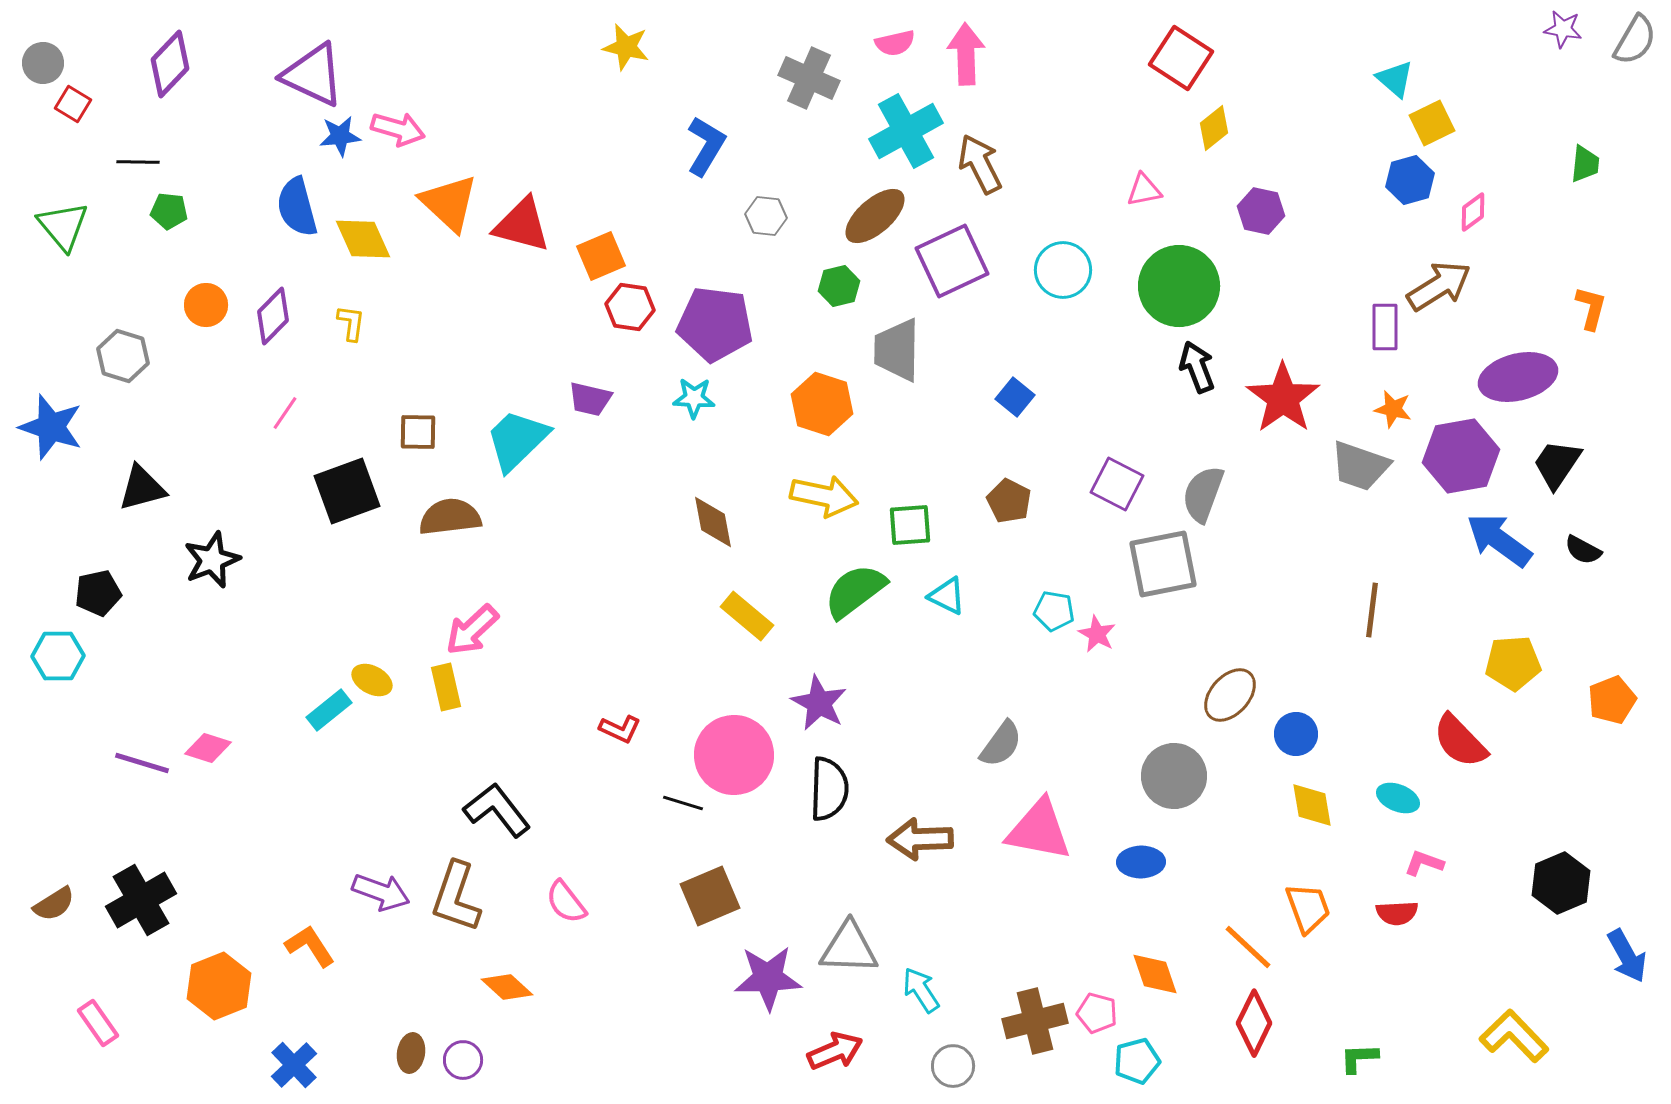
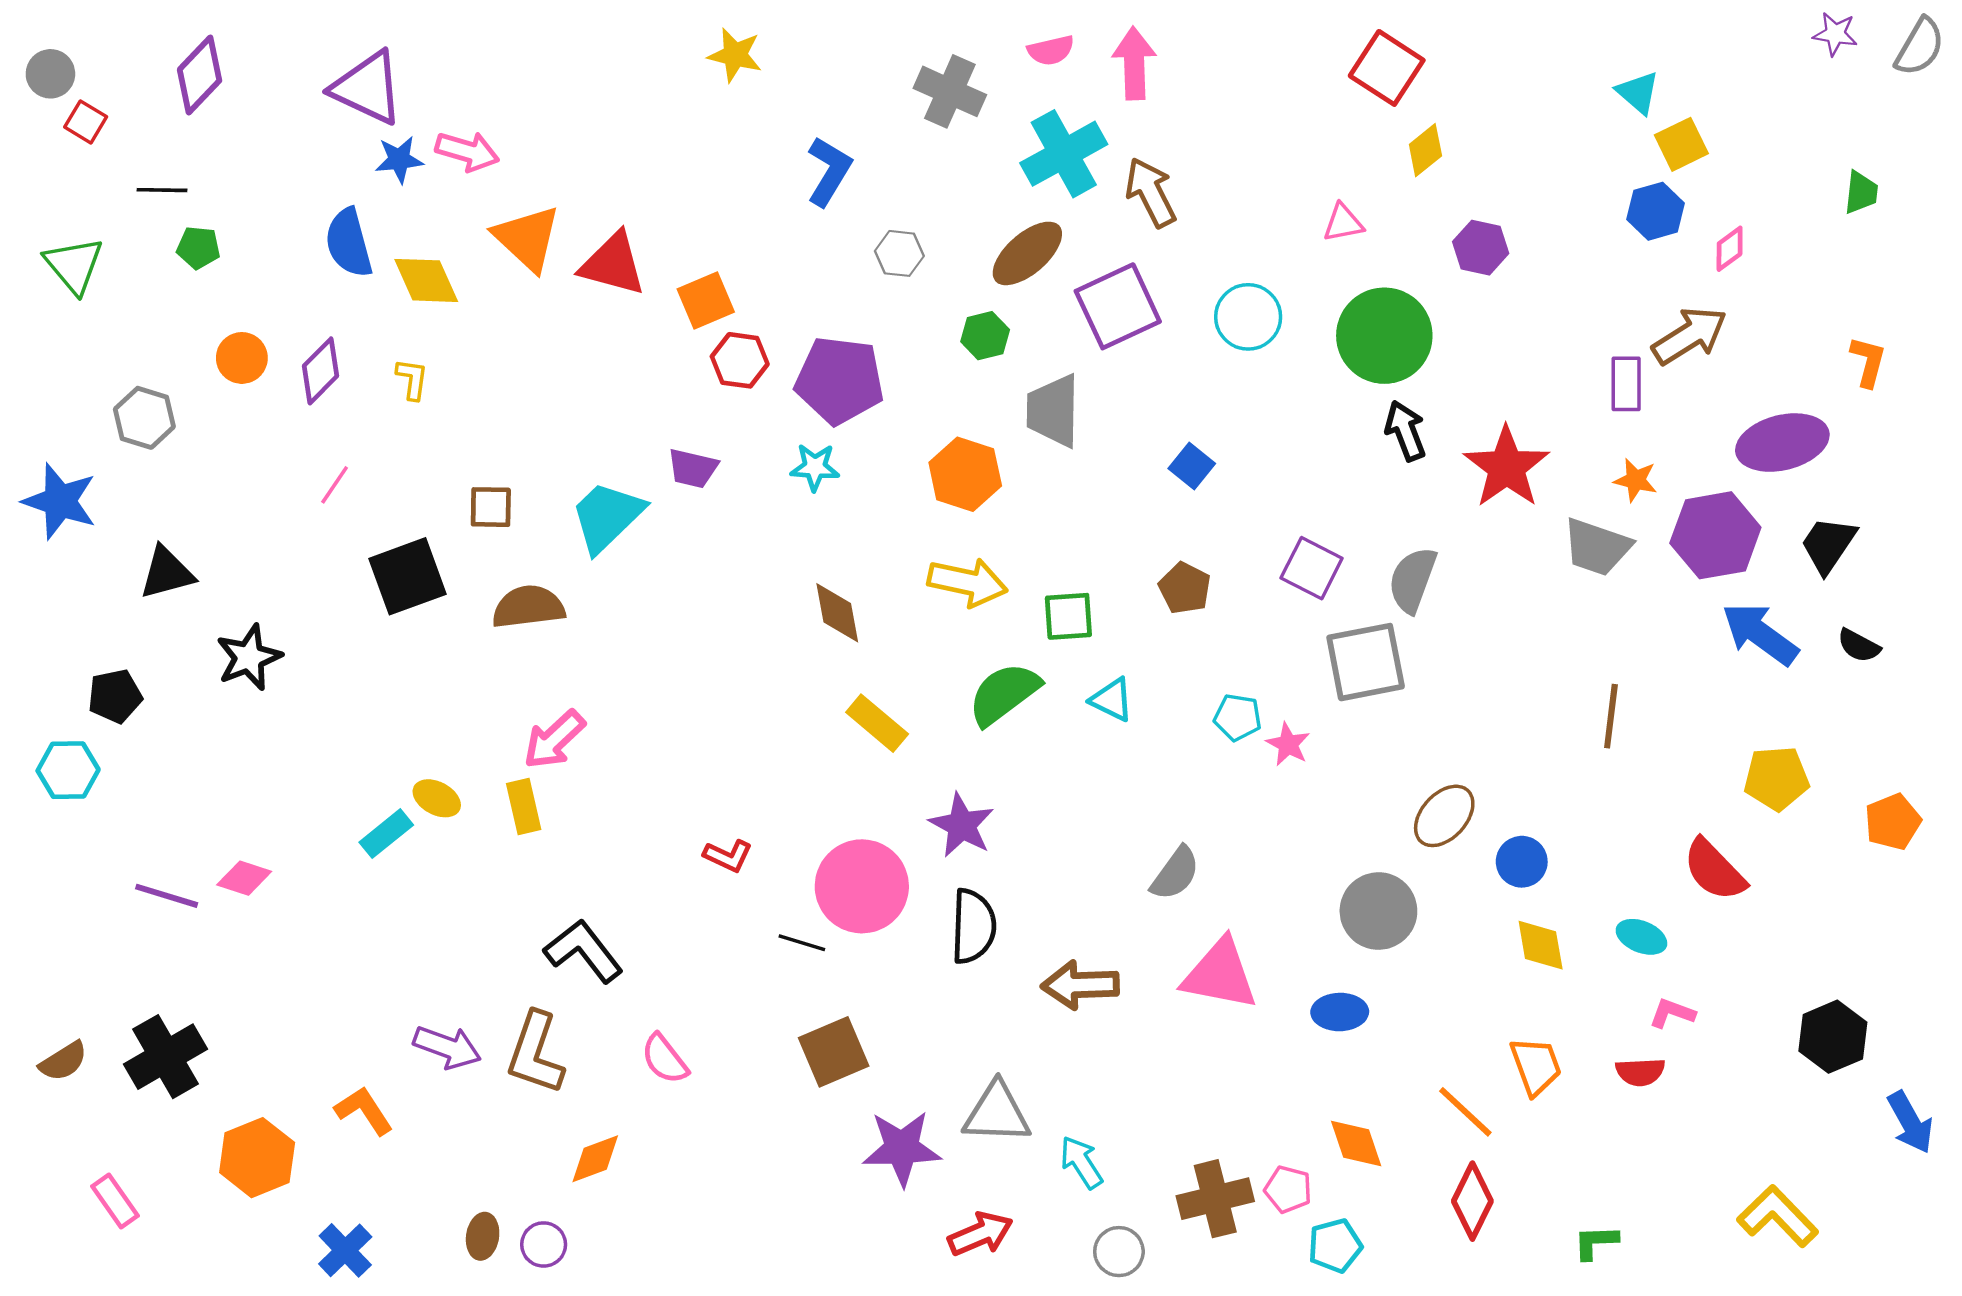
orange diamond: (507, 987) -> (595, 1159), turned -63

